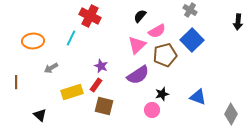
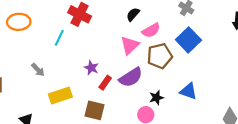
orange ellipse: (33, 41) -> (19, 22), moved
gray arrow: (51, 68) -> (38, 70), turned -104
red rectangle: (96, 85) -> (105, 83), moved
blue triangle: (198, 97) -> (188, 91), moved

